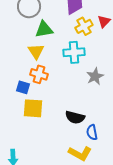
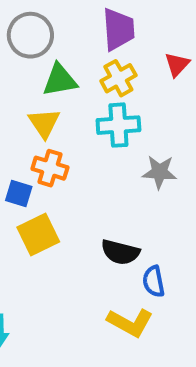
yellow cross: (84, 26) -> (118, 78), moved
gray star: (95, 76) -> (159, 172), turned 30
yellow square: (33, 108) -> (38, 235), turned -30

